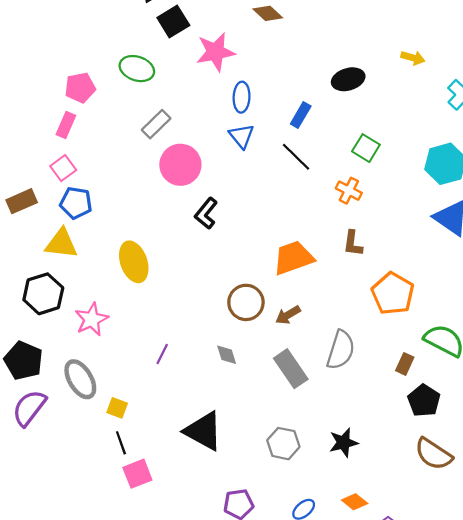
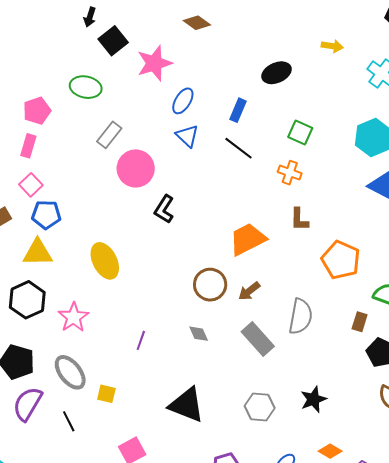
blue ellipse: (242, 97) -> (183, 101), turned 36
black line: (121, 443) -> (69, 421), moved

